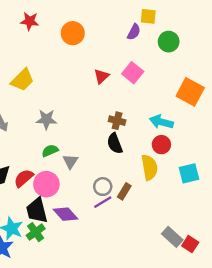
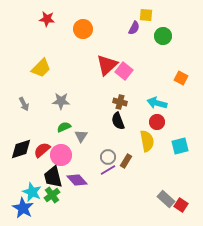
pink square: (133, 73) -> (124, 71), moved
red triangle: (102, 76) -> (107, 65), size x1.6
orange square: (190, 92) -> (181, 78), size x0.6

